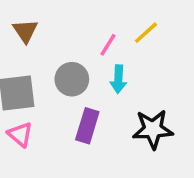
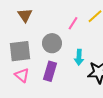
cyan arrow: (118, 79) -> (79, 57), moved
purple rectangle: (87, 126) -> (50, 71), moved

